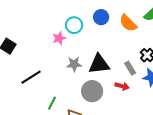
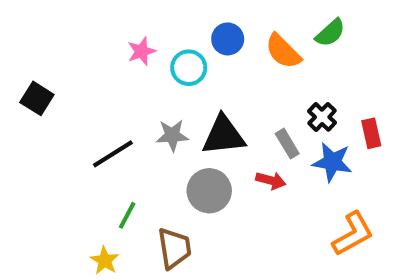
cyan circle: (74, 25) -> (189, 68), moved
pink star: (59, 38) -> (142, 51), moved
black line: (31, 77) -> (113, 154), moved

